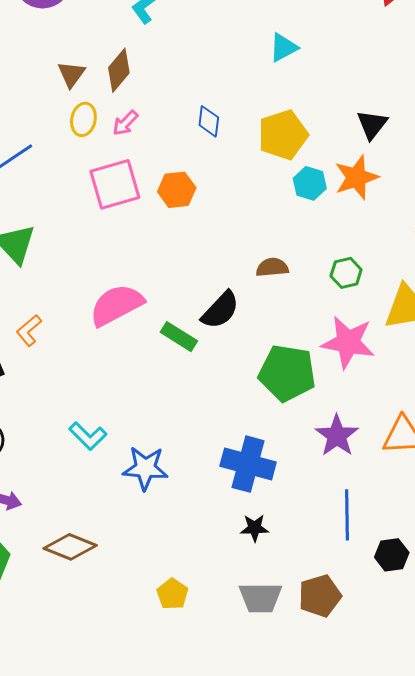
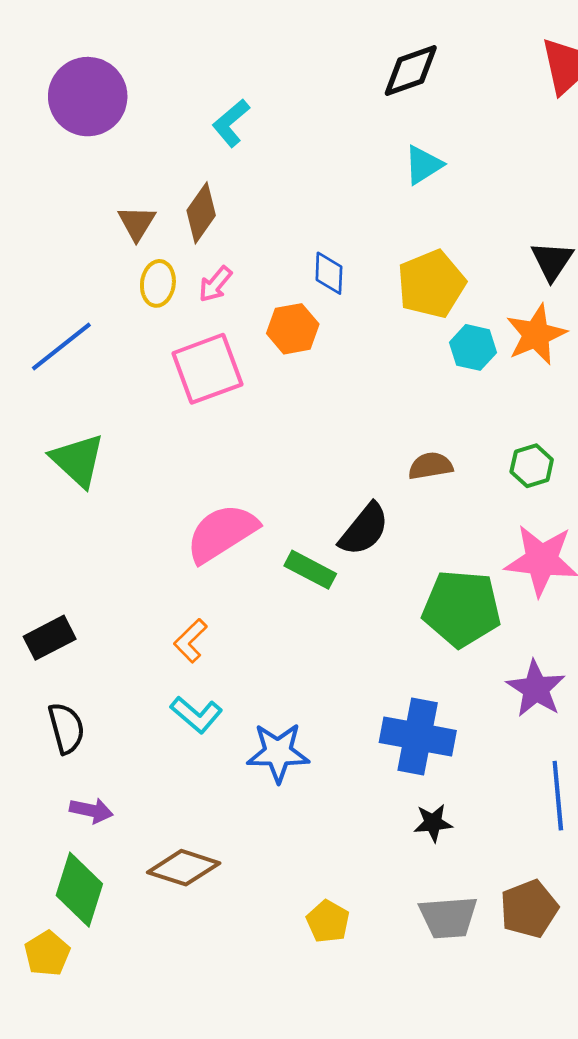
orange hexagon: (177, 190) -> (293, 329), moved
orange L-shape: (29, 330) -> (190, 641), moved

